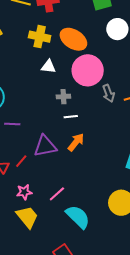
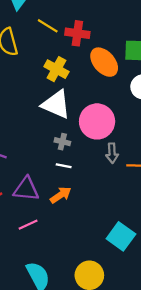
orange ellipse: (73, 39) -> (104, 62), moved
white triangle: (48, 67) -> (56, 104), size x1.8
pink line: (57, 194) -> (28, 225), moved

